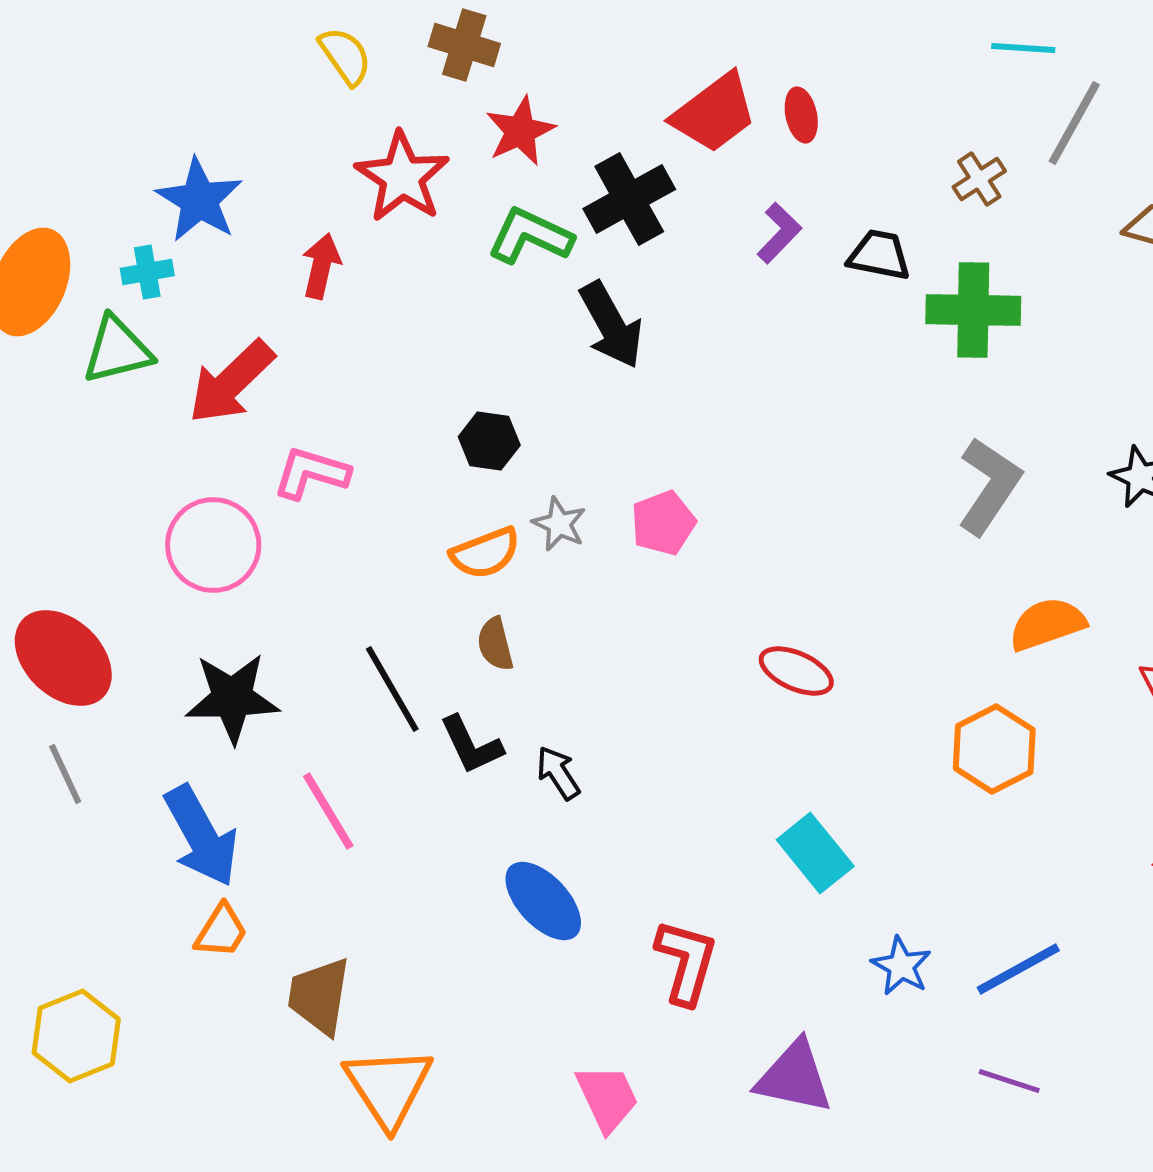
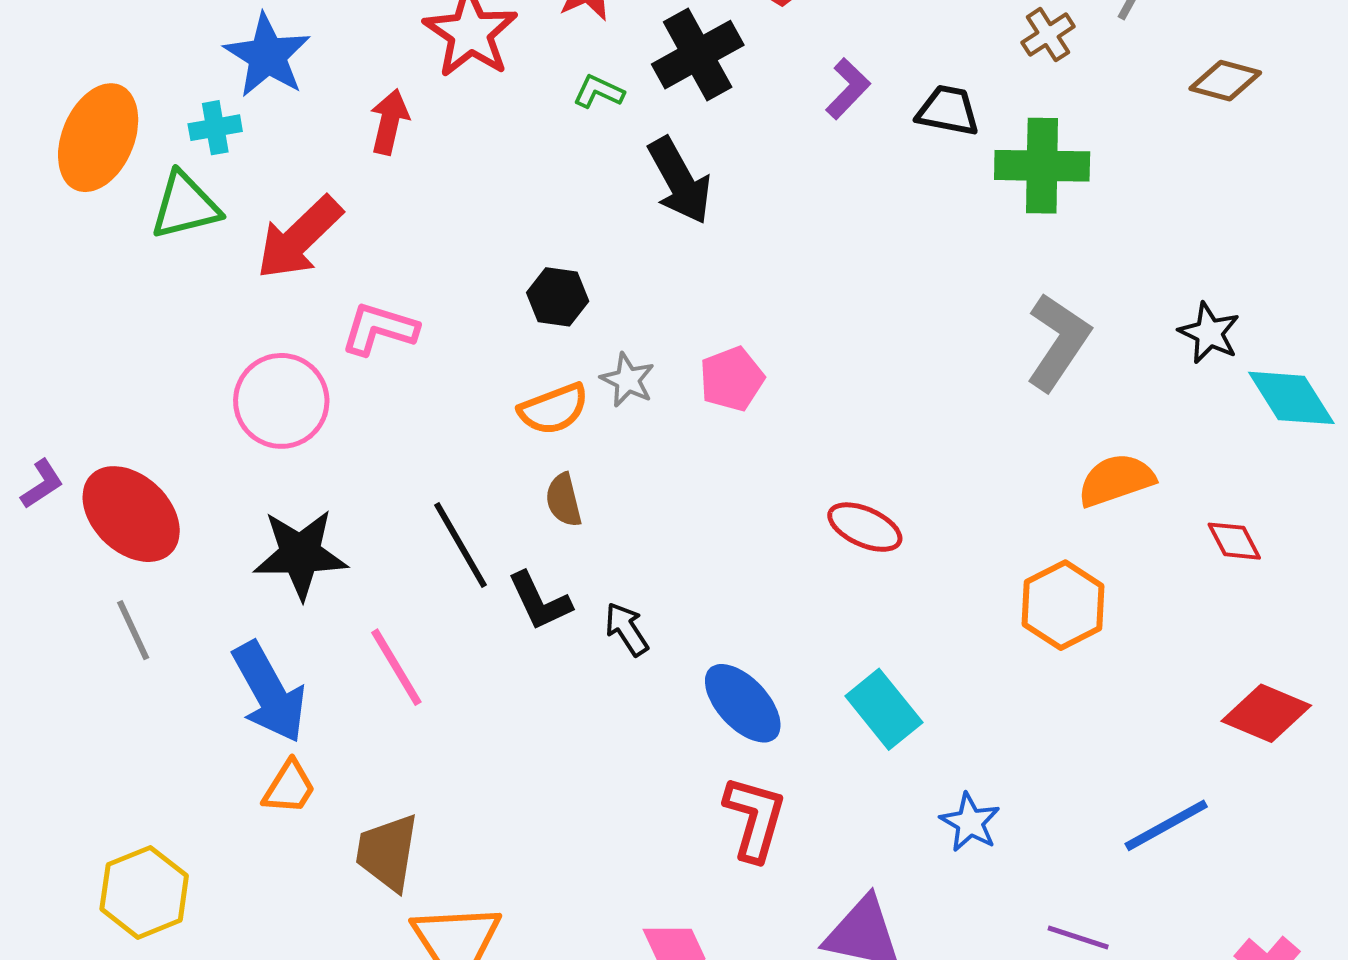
green L-shape: (530, 236) -> (599, 92), size x0.6
blue ellipse: (543, 901) -> (743, 703), moved
blue line: (1018, 969) -> (1166, 825), moved

